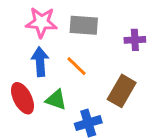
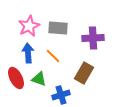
pink star: (41, 22) -> (29, 26), turned -30
purple cross: (135, 40) -> (93, 38), size x1.5

